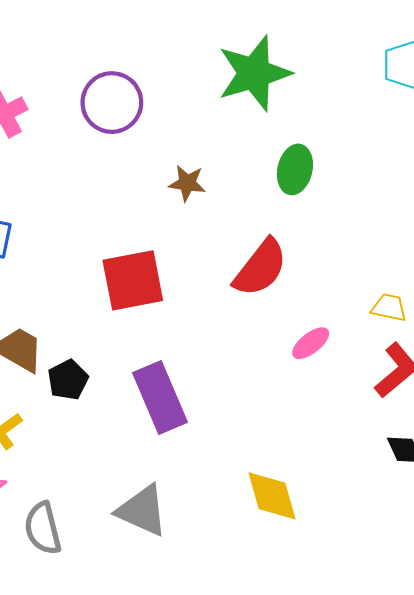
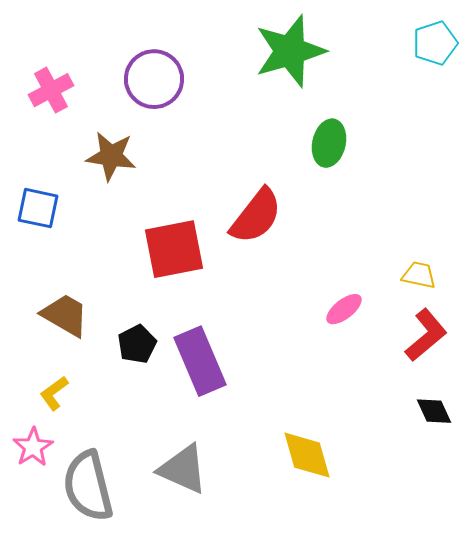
brown star: (187, 183) -> (111, 156), moved, size x1.4
red semicircle: (260, 268) -> (256, 216), moved
black pentagon: (68, 380) -> (137, 344), moved
gray semicircle: (43, 528) -> (88, 486), size x1.4

